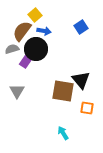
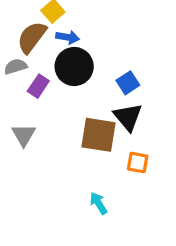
blue square: (81, 27) -> (128, 83), moved
black circle: (36, 49) -> (74, 67), moved

